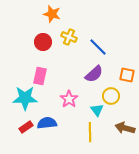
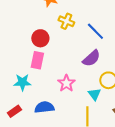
red circle: (43, 42) -> (40, 38), moved
cyan star: (25, 98) -> (22, 82), size x0.7
red rectangle: (26, 127) -> (14, 111), moved

